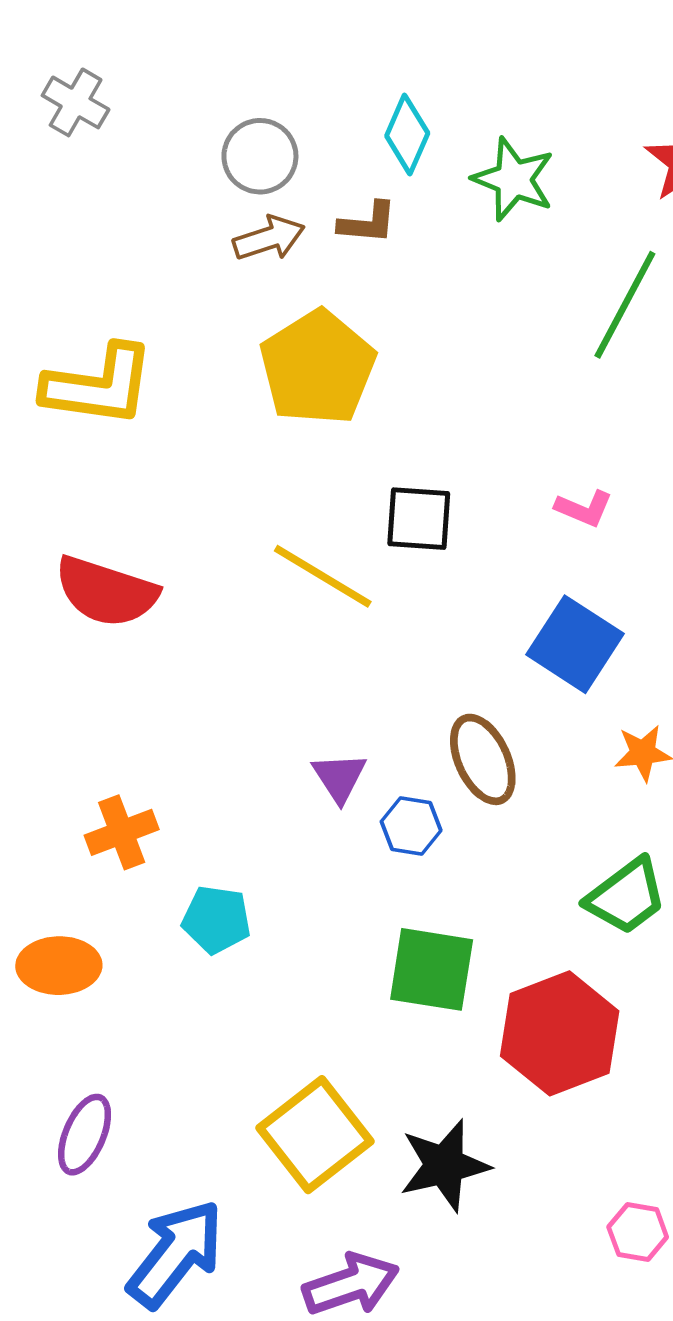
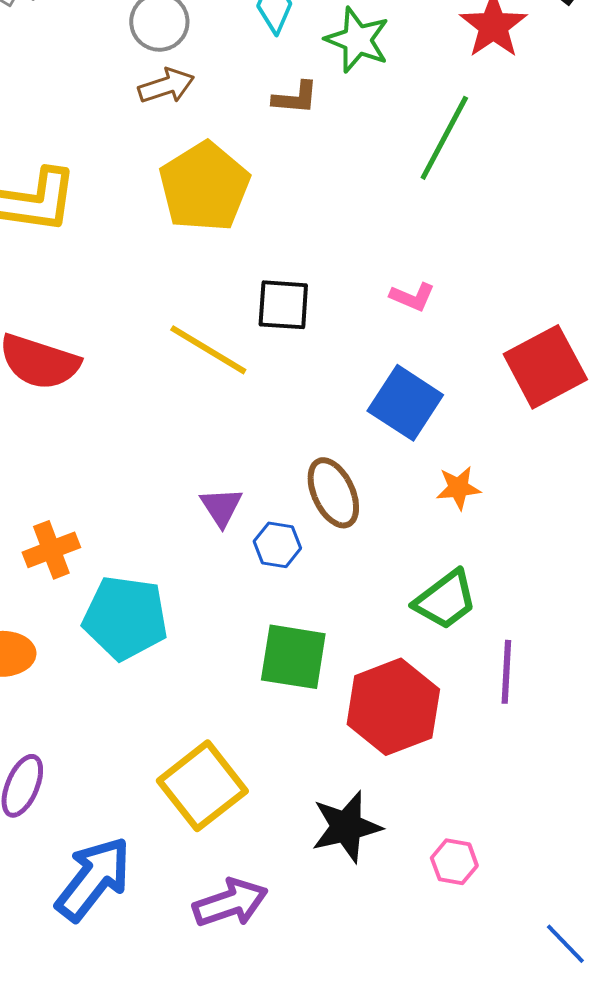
brown L-shape: (368, 223) -> (295, 98), moved
cyan pentagon: (216, 919) -> (125, 618), size x1.6
black star: (444, 1165) -> (346, 827), moved

